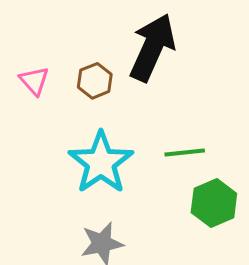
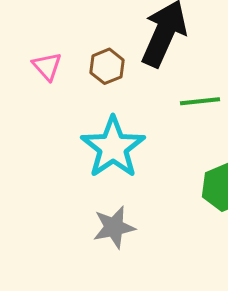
green line: (185, 153) -> (200, 101), moved

